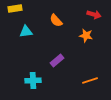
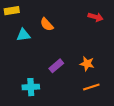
orange semicircle: (56, 21) -> (47, 24), moved
orange star: (86, 36) -> (87, 64), moved

